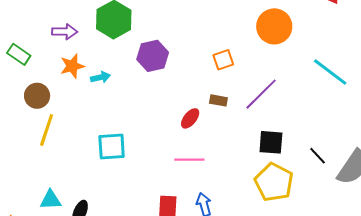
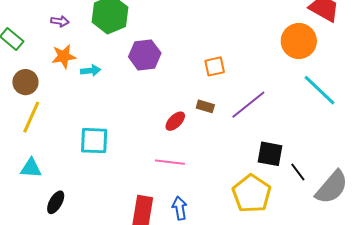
orange circle: (274, 26) -> (299, 41), moved
purple arrow: (65, 32) -> (60, 21), size x0.7
black square: (271, 142) -> (270, 154), moved
cyan triangle: (51, 200) -> (31, 168), moved

